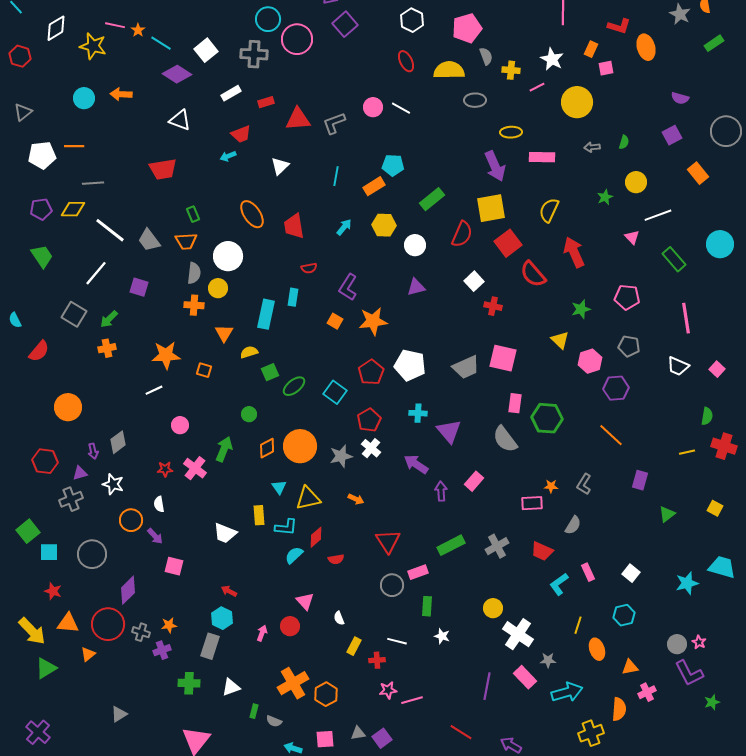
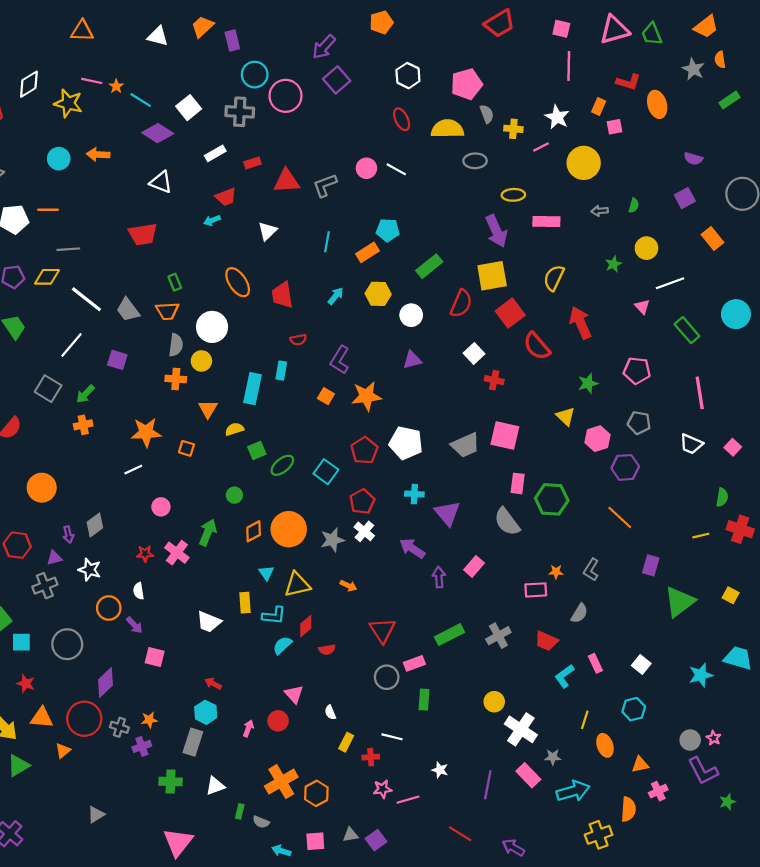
green triangle: (667, 514) -> (679, 602), size x1.8
white star: (442, 636) -> (440, 770), moved

